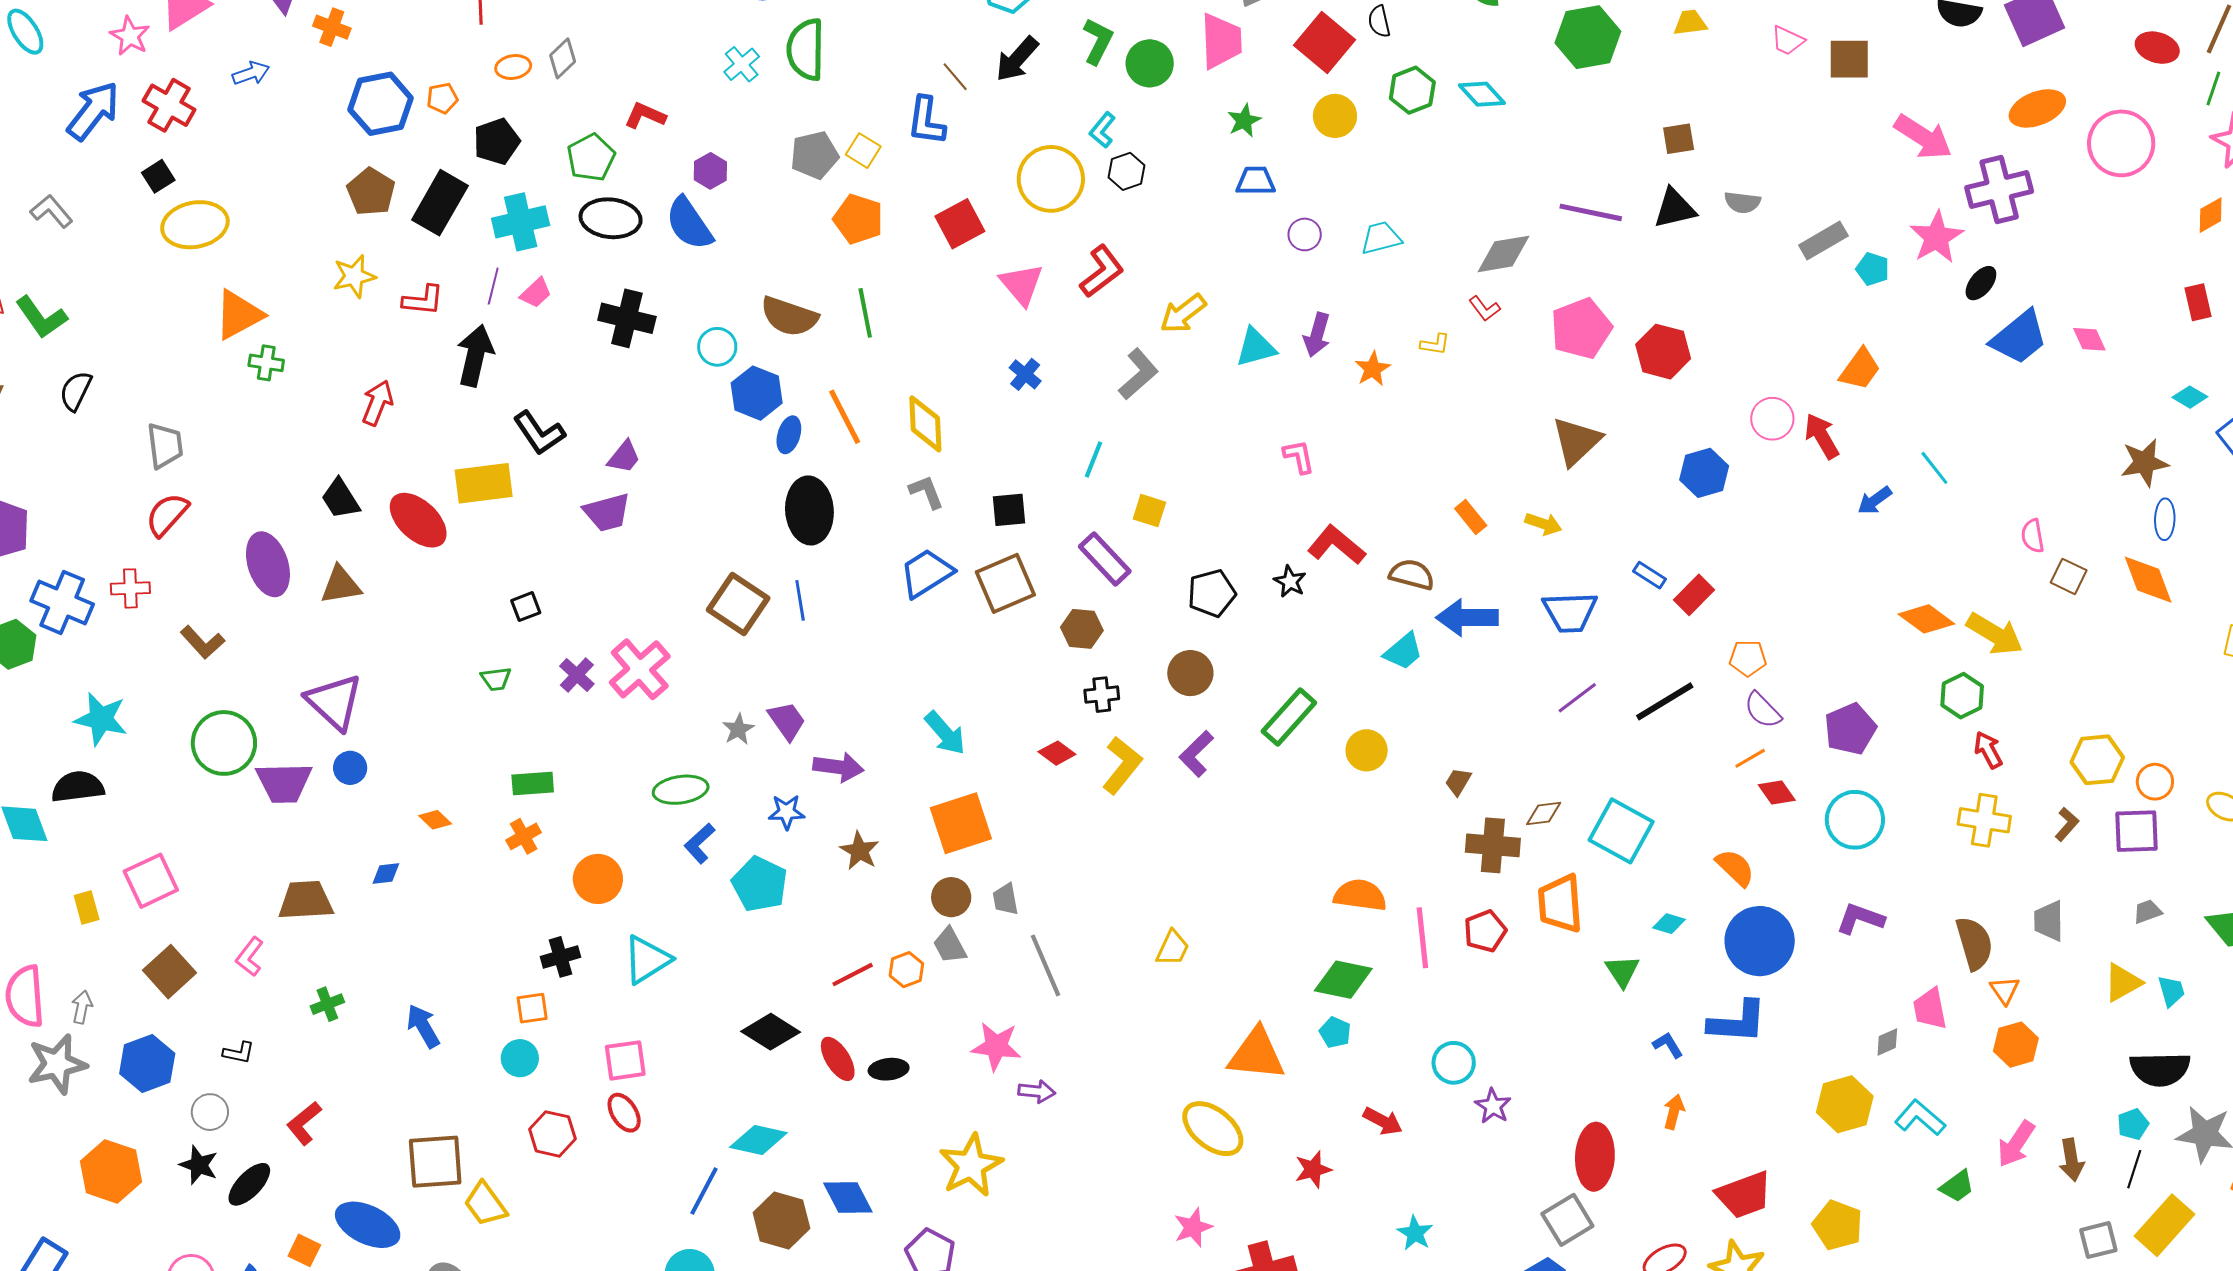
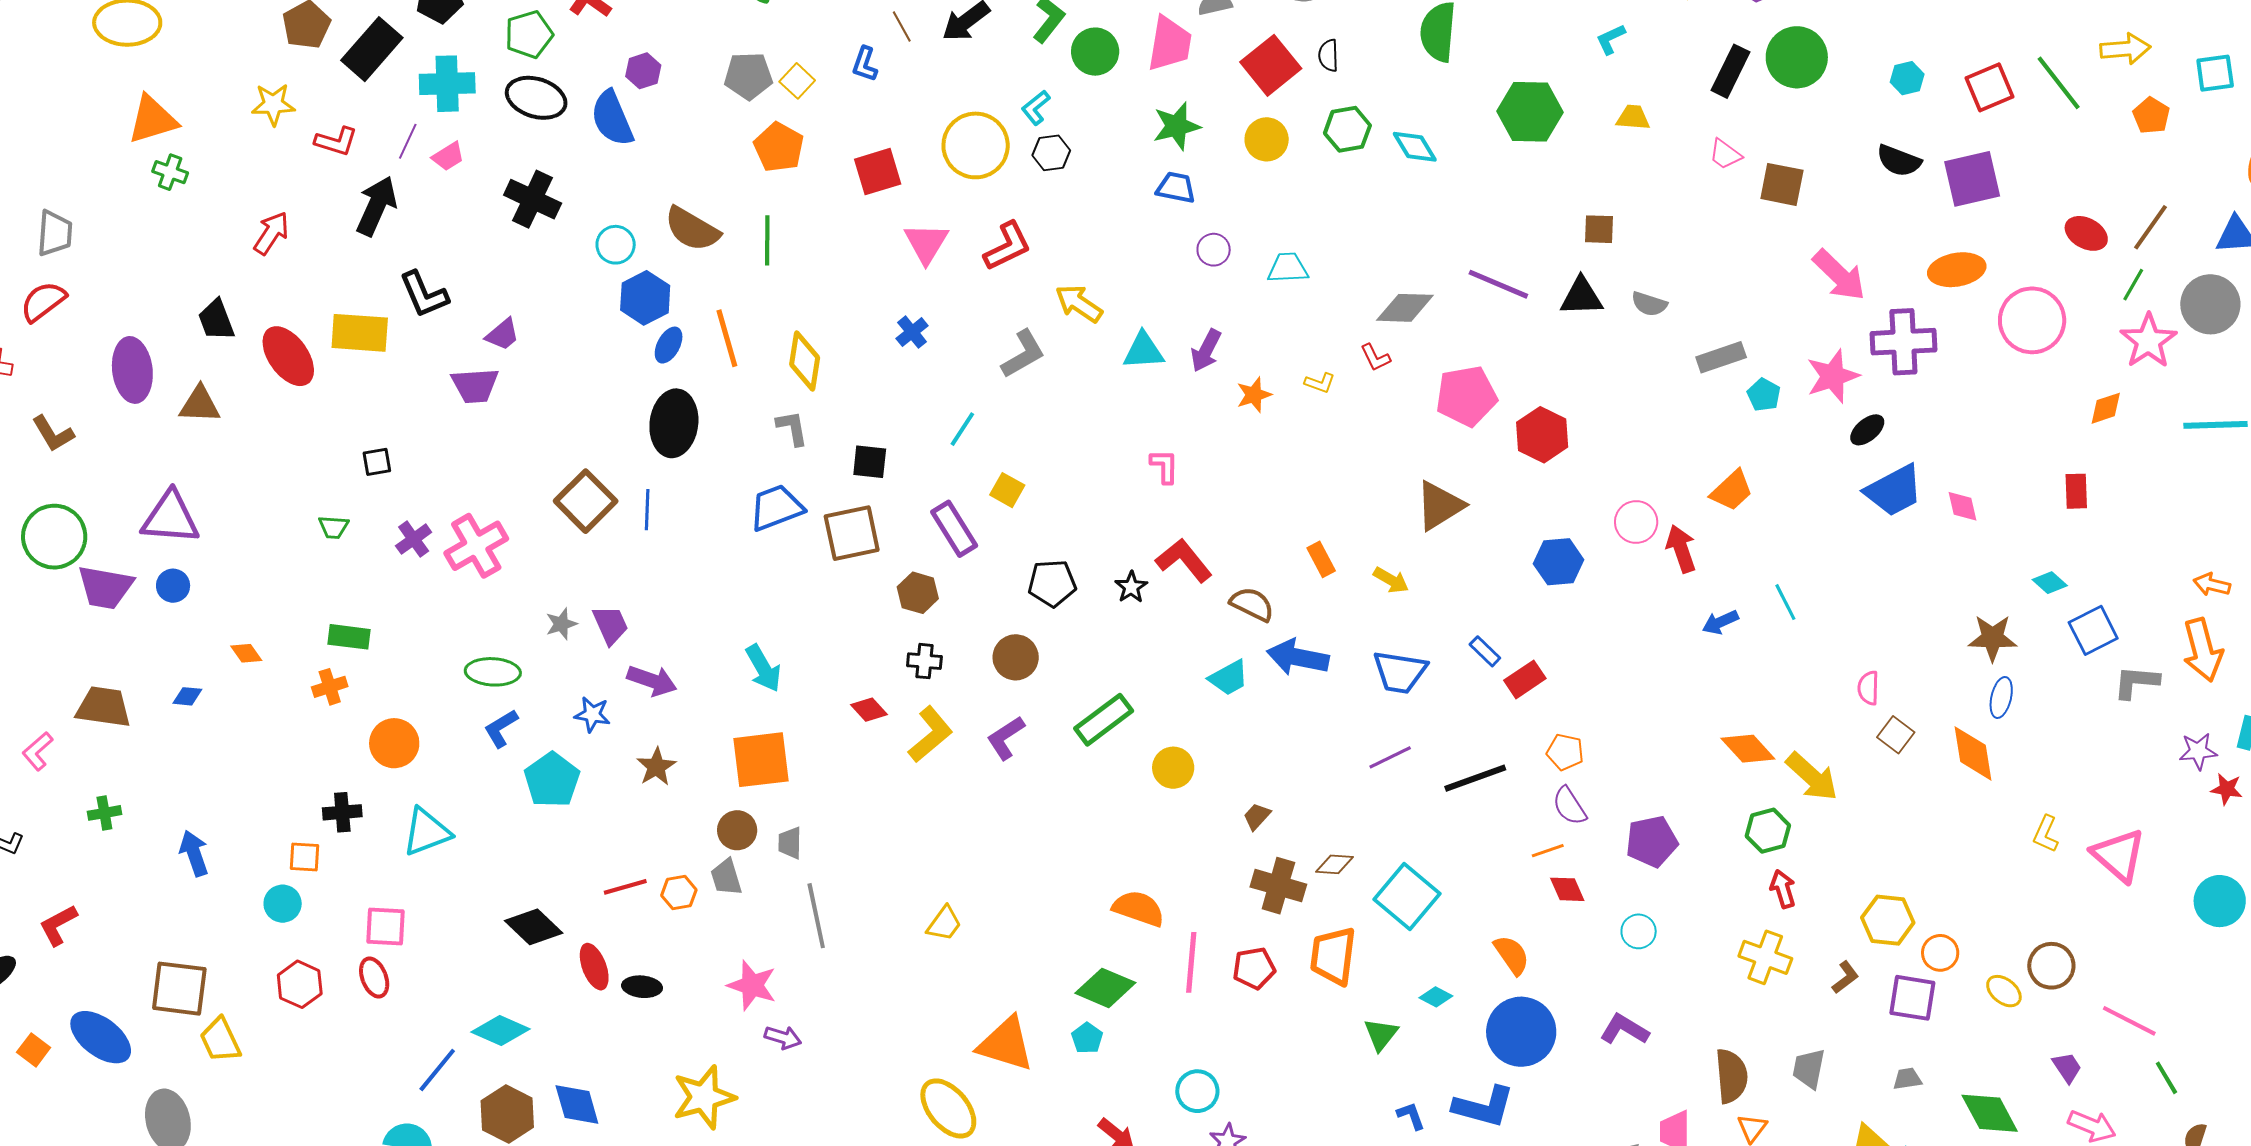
blue L-shape: (926, 121) -> (865, 64), size x0.7
green star: (1244, 121) -> (1177, 126), size x1.4
yellow arrow: (1183, 314) -> (1079, 303), turned 60
purple triangle: (334, 702) -> (170, 518), turned -50
cyan circle: (1855, 820) -> (1639, 931), size x0.6

